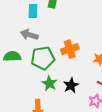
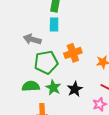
cyan rectangle: (33, 11) -> (54, 25), moved
green semicircle: (12, 56) -> (31, 86), moved

